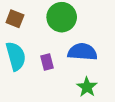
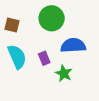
green star: (87, 87) -> (64, 73), moved

